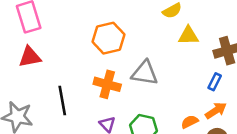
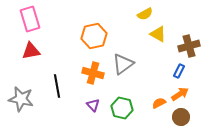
yellow triangle: (188, 36) -> (158, 34), turned 30
gray triangle: (145, 73) -> (123, 64), turned -45

